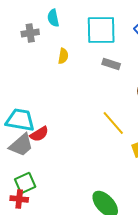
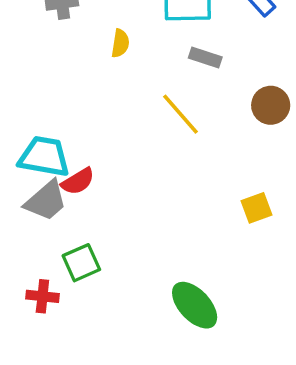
yellow line: (113, 123) -> (180, 114), moved
green square: (25, 183) -> (81, 263), moved

